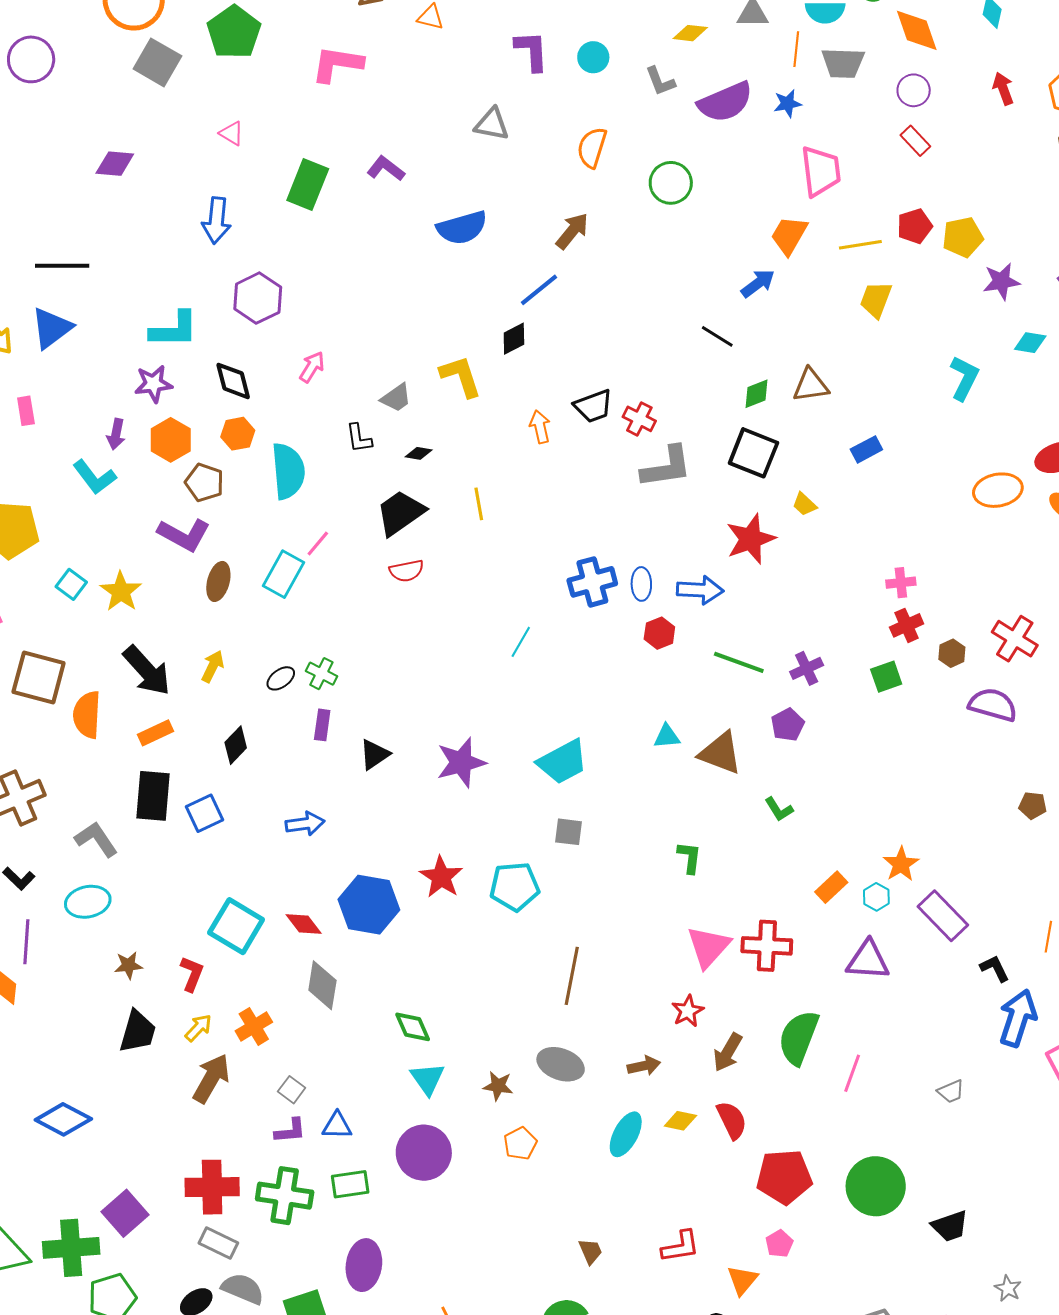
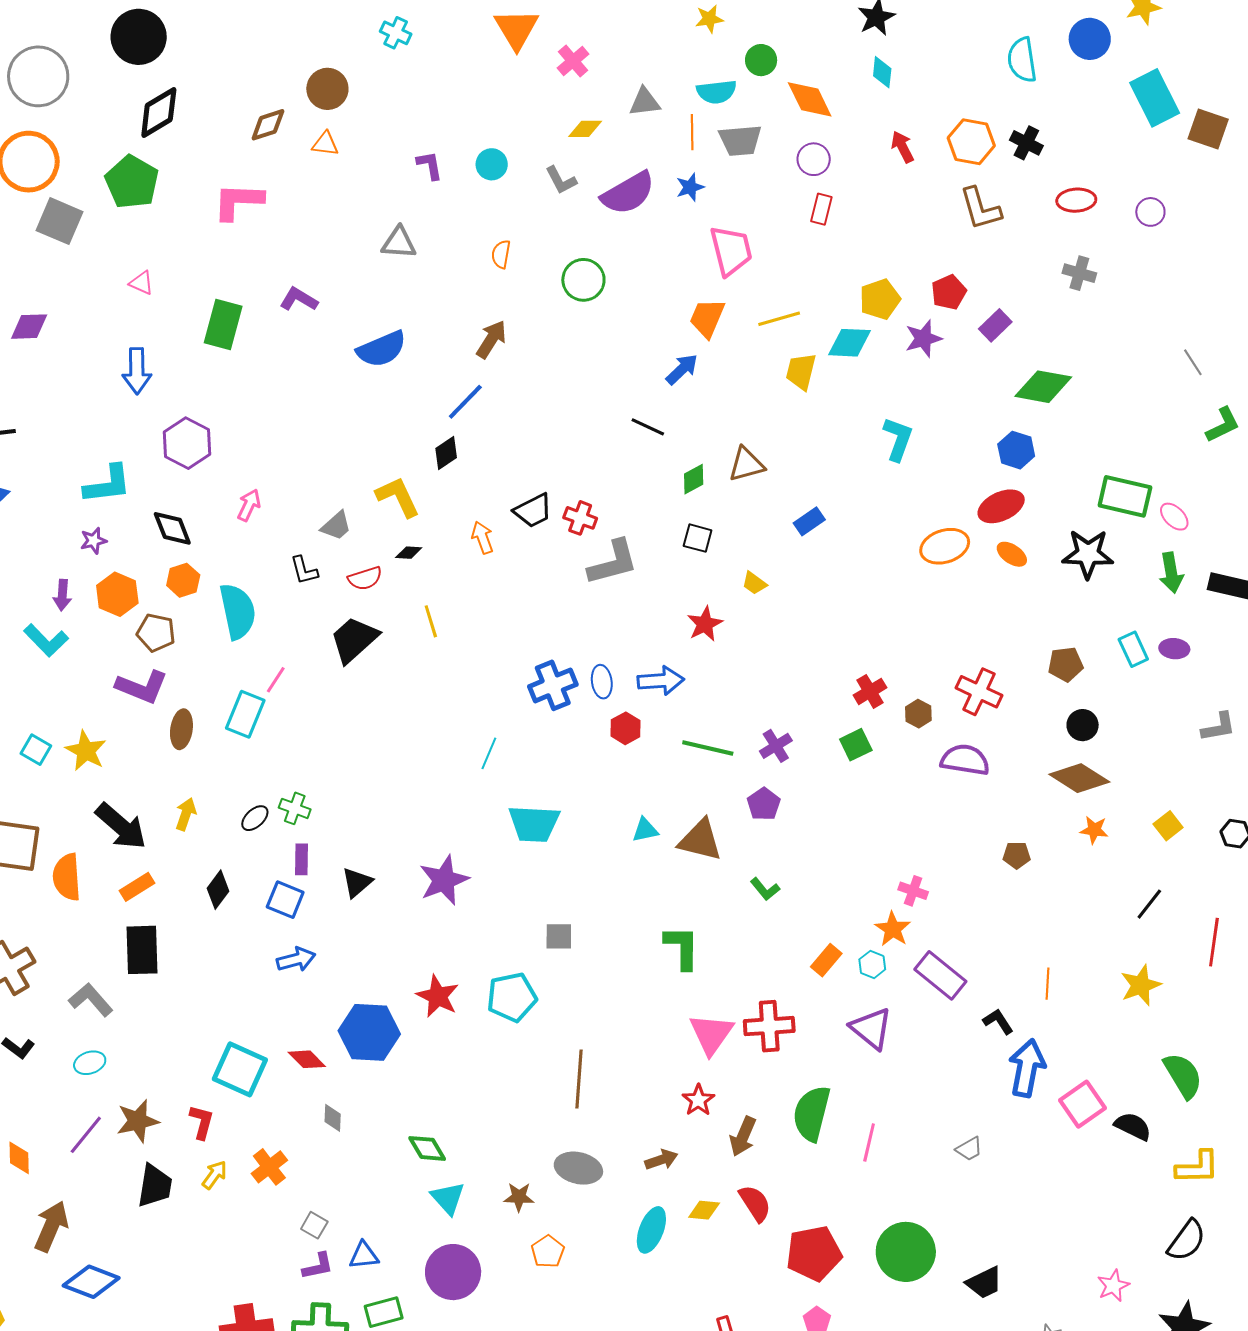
purple L-shape: (532, 51) -> (430, 165), size x0.7
red rectangle: (915, 141) -> (821, 209), turned 64
orange semicircle: (592, 148) -> (501, 254), size x0.7
red pentagon: (915, 226) -> (949, 292), moved
cyan diamond: (1030, 343) -> (849, 343), moved, size x1.4
purple star: (153, 384) -> (94, 541), size x0.7
black diamond: (419, 453) -> (409, 553), moved
black square: (753, 453) -> (698, 538), size x0.6
red star: (751, 539) -> (705, 624), size x0.7
red semicircle: (406, 571) -> (365, 578), moved
pink cross: (901, 583) -> (913, 891), moved, turned 32
cyan trapezoid: (563, 762) -> (534, 824), moved, turned 38
blue square: (204, 813) -> (285, 900), moved, turned -36
green L-shape: (690, 857) -> (682, 947), size x1.4
cyan ellipse: (88, 902) -> (90, 1063), size x0.7
purple line: (26, 942) -> (86, 1135), moved, turned 42
purple triangle: (868, 960) -> (871, 1028), turned 42
brown star: (128, 965) -> (138, 1121), size x1.5
gray diamond: (322, 985) -> (333, 1118), size x0.6
brown arrow: (211, 1078) -> (51, 1226), moved

